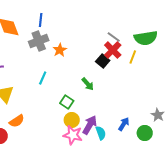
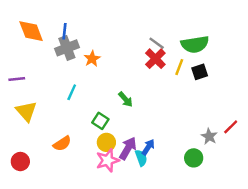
blue line: (41, 20) -> (65, 31), moved
black square: (103, 61) -> (200, 72), moved, turned 32
orange semicircle: (17, 121) -> (62, 144), moved
blue arrow: (124, 124) -> (148, 147), moved
pink star: (73, 135) -> (108, 160), turned -30

